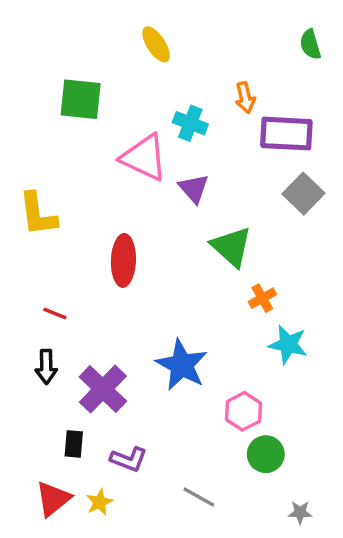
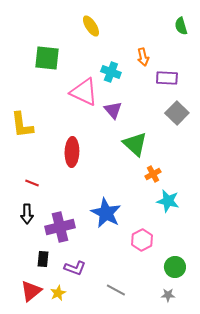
purple rectangle: (286, 134) -> (167, 78), size x0.7
purple cross: (103, 389) -> (60, 227), turned 32
green circle: (266, 454) -> (175, 267), moved
gray star: (300, 512) -> (168, 295), moved

